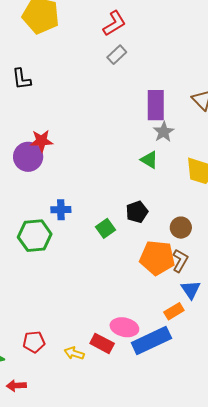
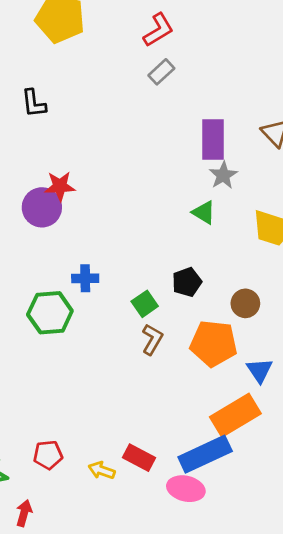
brown L-shape: (180, 261) -> (152, 339), moved
blue triangle: (191, 290) -> (260, 370), moved
orange rectangle: (174, 311) -> (235, 415), size x1.8
pink ellipse: (124, 327) -> (186, 489), moved
red arrow: (16, 386) -> (24, 513), turned 108

